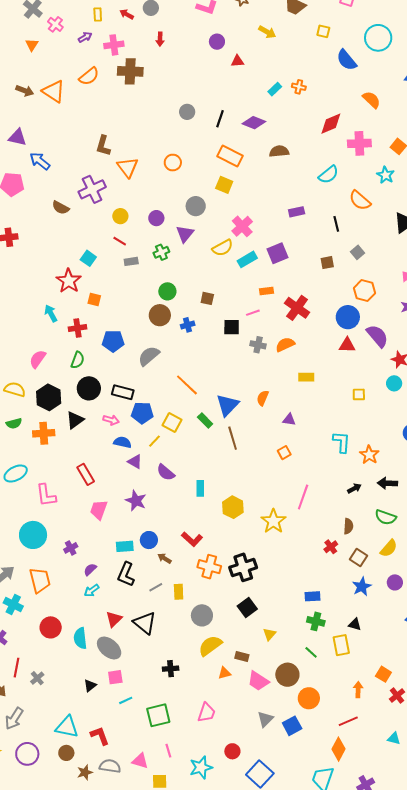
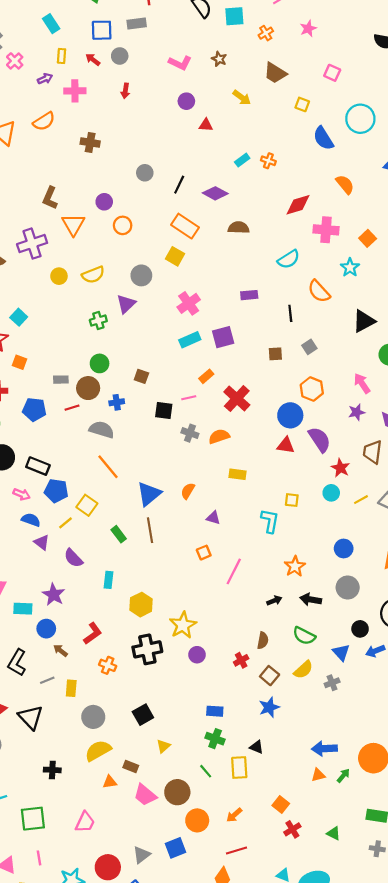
brown cross: (130, 71) -> (90, 143), moved, size x0.7
purple circle: (156, 218) -> (104, 202), moved
red line: (120, 241) -> (72, 408), moved, turned -56
yellow semicircle: (223, 248) -> (93, 275), moved
gray rectangle: (131, 261) -> (61, 380), moved
orange rectangle: (266, 291) -> (206, 376), turned -40
gray semicircle: (149, 356) -> (102, 430), moved, turned 50
green rectangle: (205, 420) -> (119, 534), moved
cyan L-shape: (342, 442) -> (270, 521), moved
pink line: (303, 497) -> (234, 571), moved
purple star: (136, 501) -> (54, 595), moved
red L-shape: (192, 539) -> (93, 633), turned -85
cyan rectangle: (125, 546) -> (23, 609), moved
orange cross: (209, 567) -> (108, 665), size x0.7
black cross: (243, 567) -> (147, 649), moved
purple circle: (395, 582) -> (197, 655), moved
orange arrow: (358, 690) -> (234, 815), moved, turned -140
gray triangle: (265, 719) -> (142, 855), moved
red circle: (232, 751) -> (108, 867), size x1.5

